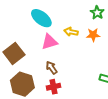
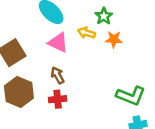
green star: (97, 13) -> (104, 16), moved
pink triangle: (49, 42) -> (58, 43), turned 36

